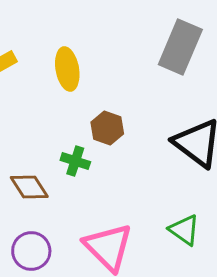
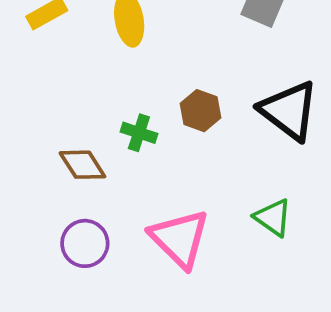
brown hexagon: (107, 128) -> (200, 111), moved

